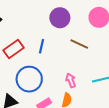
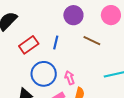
pink arrow: (71, 80) -> (70, 78), moved

